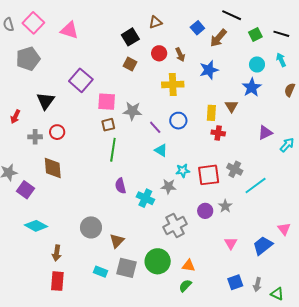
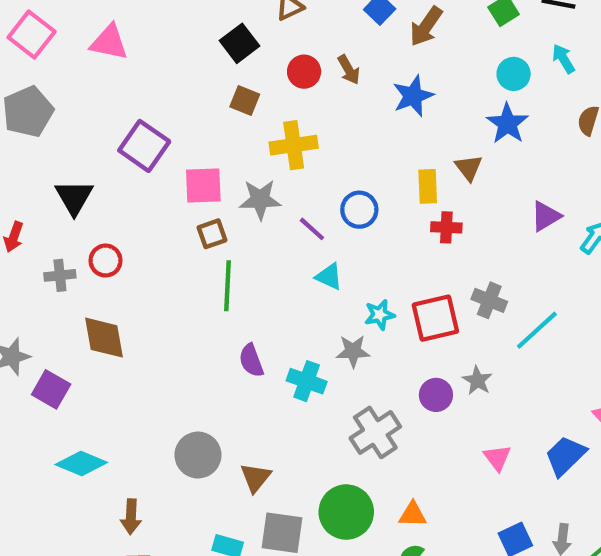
yellow cross: (173, 84) -> (294, 145), moved

